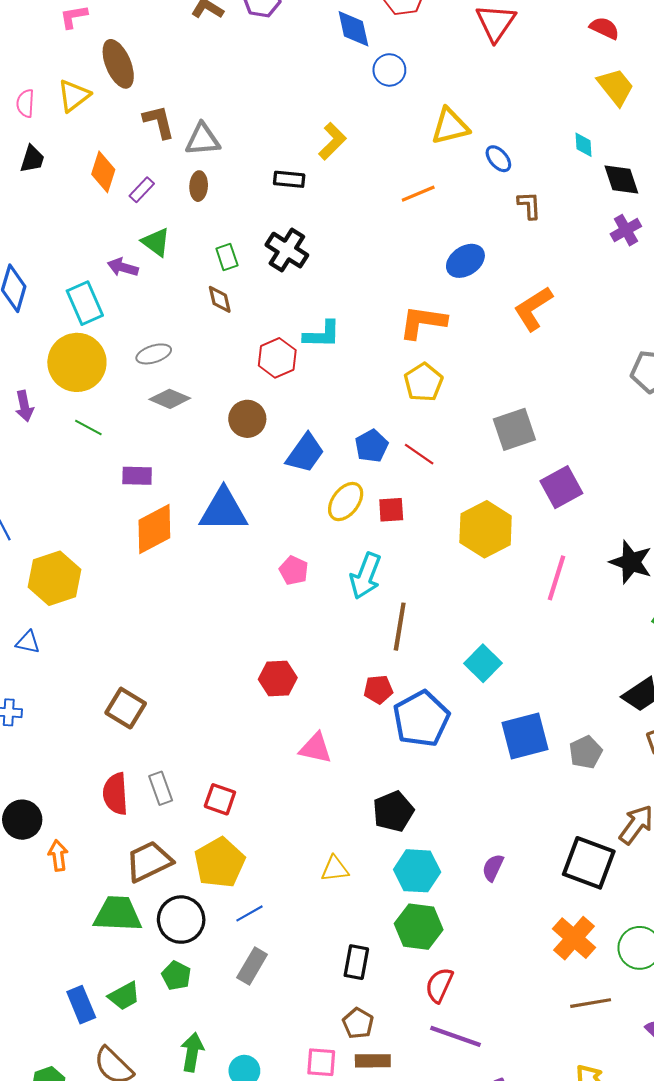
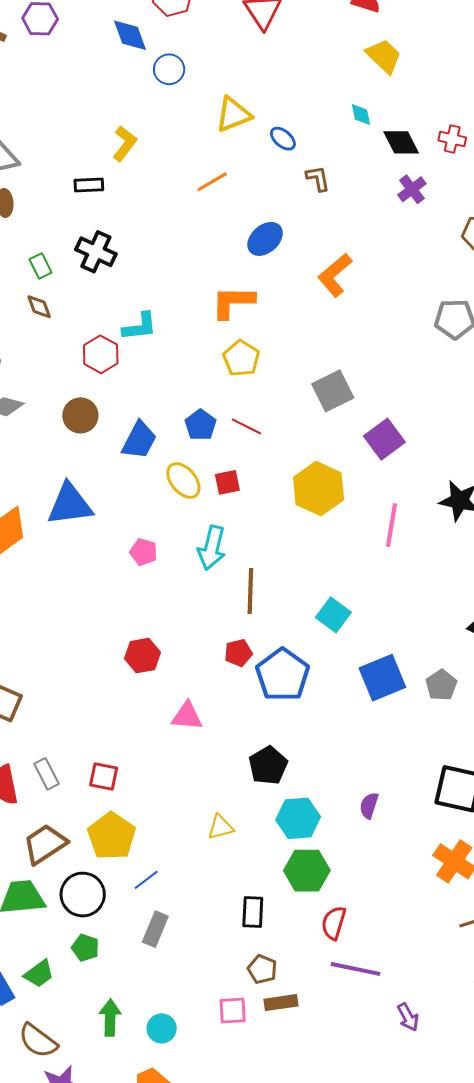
yellow ellipse: (346, 502) -> (183, 480), turned -69

